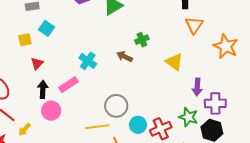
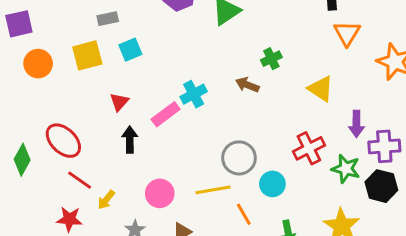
cyan square: (47, 28) -> (130, 50), turned 35
yellow square: (25, 40) -> (87, 55), moved, size x1.5
cyan cross: (88, 61) -> (194, 94), turned 30
pink rectangle: (69, 85) -> (166, 114), moved
pink circle: (51, 111) -> (160, 193), moved
red cross: (161, 129) -> (309, 148), moved

